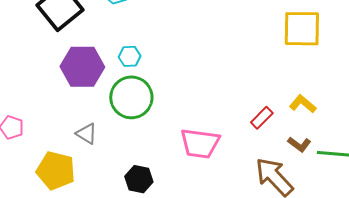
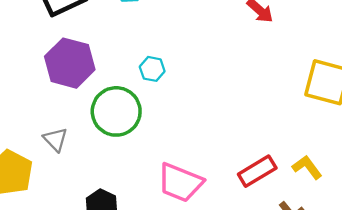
cyan hexagon: (130, 56) -> (152, 69), moved
red rectangle: (262, 118) -> (257, 171), size x1.4

